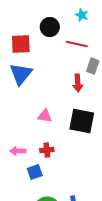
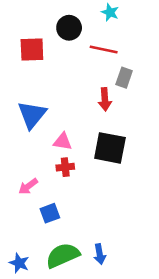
blue triangle: (21, 74) -> (32, 115), moved
red cross: (47, 150) -> (65, 167), moved
pink arrow: (18, 151) -> (28, 186), turned -35

